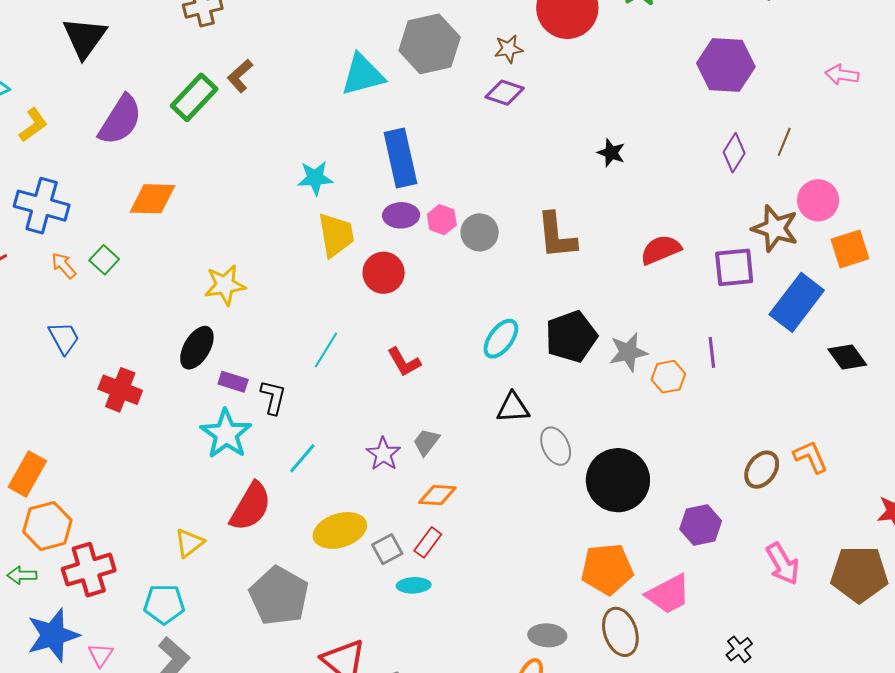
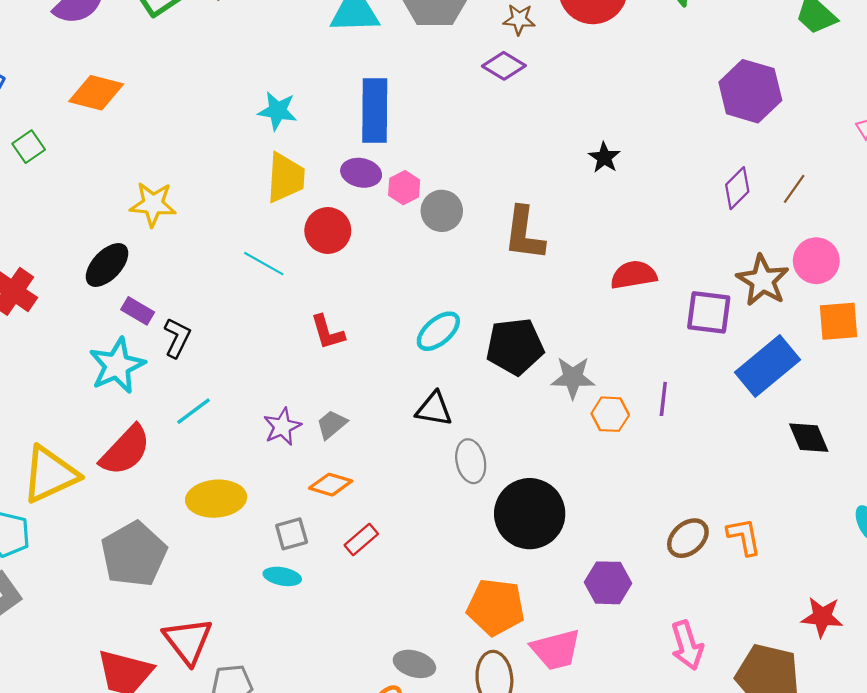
cyan line: (326, 350) -> (264, 264), moved, turned 75
red rectangle: (428, 542) -> (361, 539), moved
yellow triangle: (189, 543) -> (50, 474), size x1.8
gray square: (387, 549) -> (292, 534), moved

